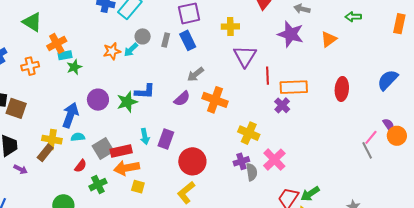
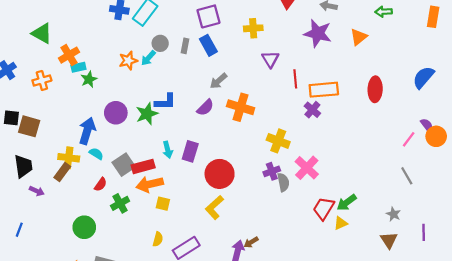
purple triangle: (245, 56) -> (270, 59), size x0.7
cyan semicircle: (78, 137) -> (96, 154), turned 40
gray line: (367, 150) -> (407, 176), moved

